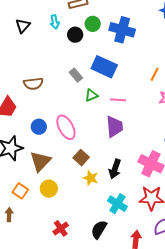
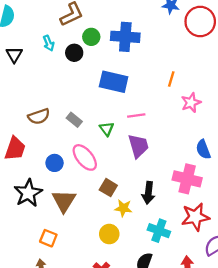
gray rectangle: (76, 75) -> (74, 120), moved
green triangle: (91, 95) -> (107, 129), moved, turned -32
yellow circle: (49, 189) -> (109, 234), moved

